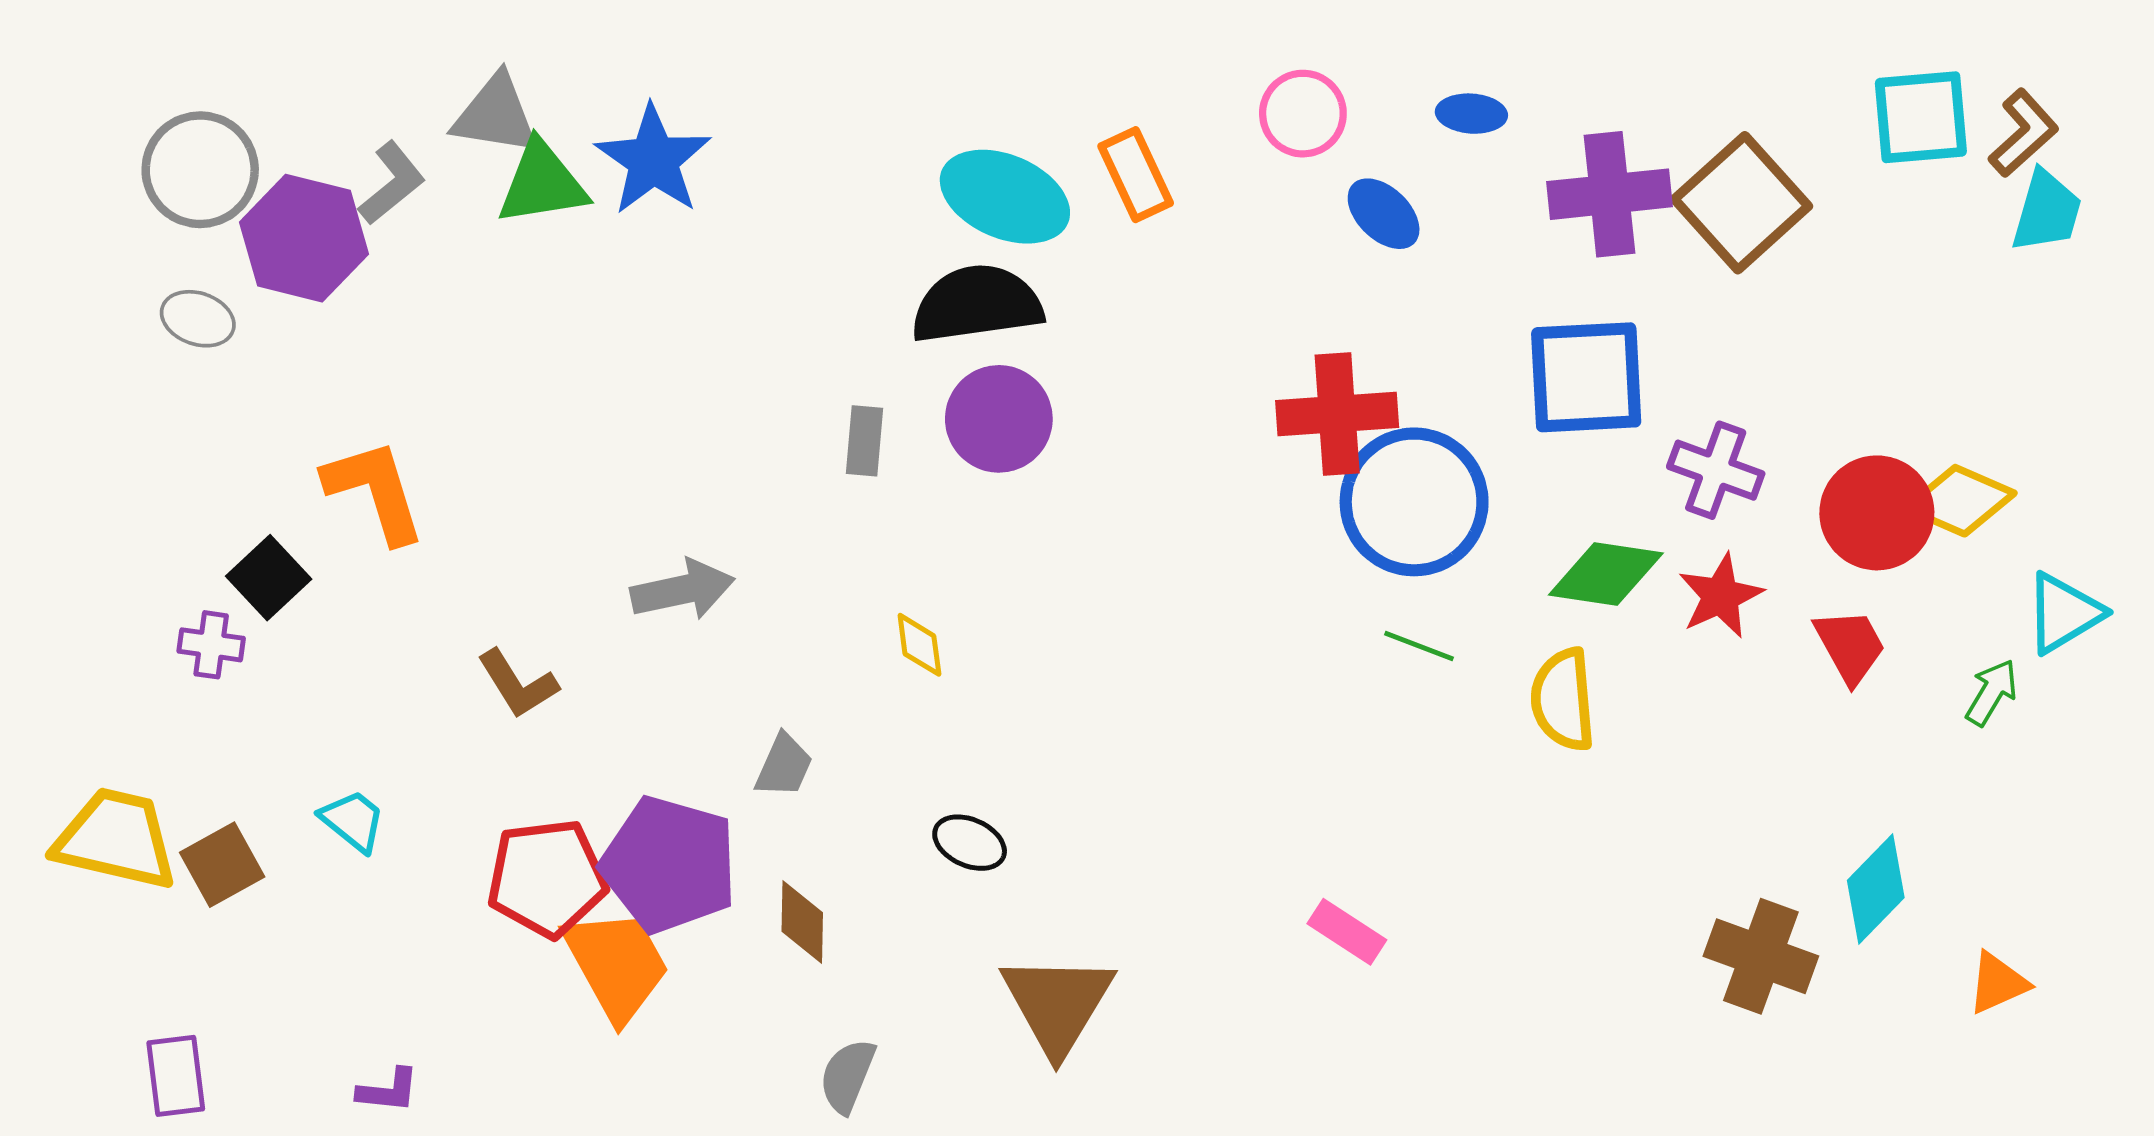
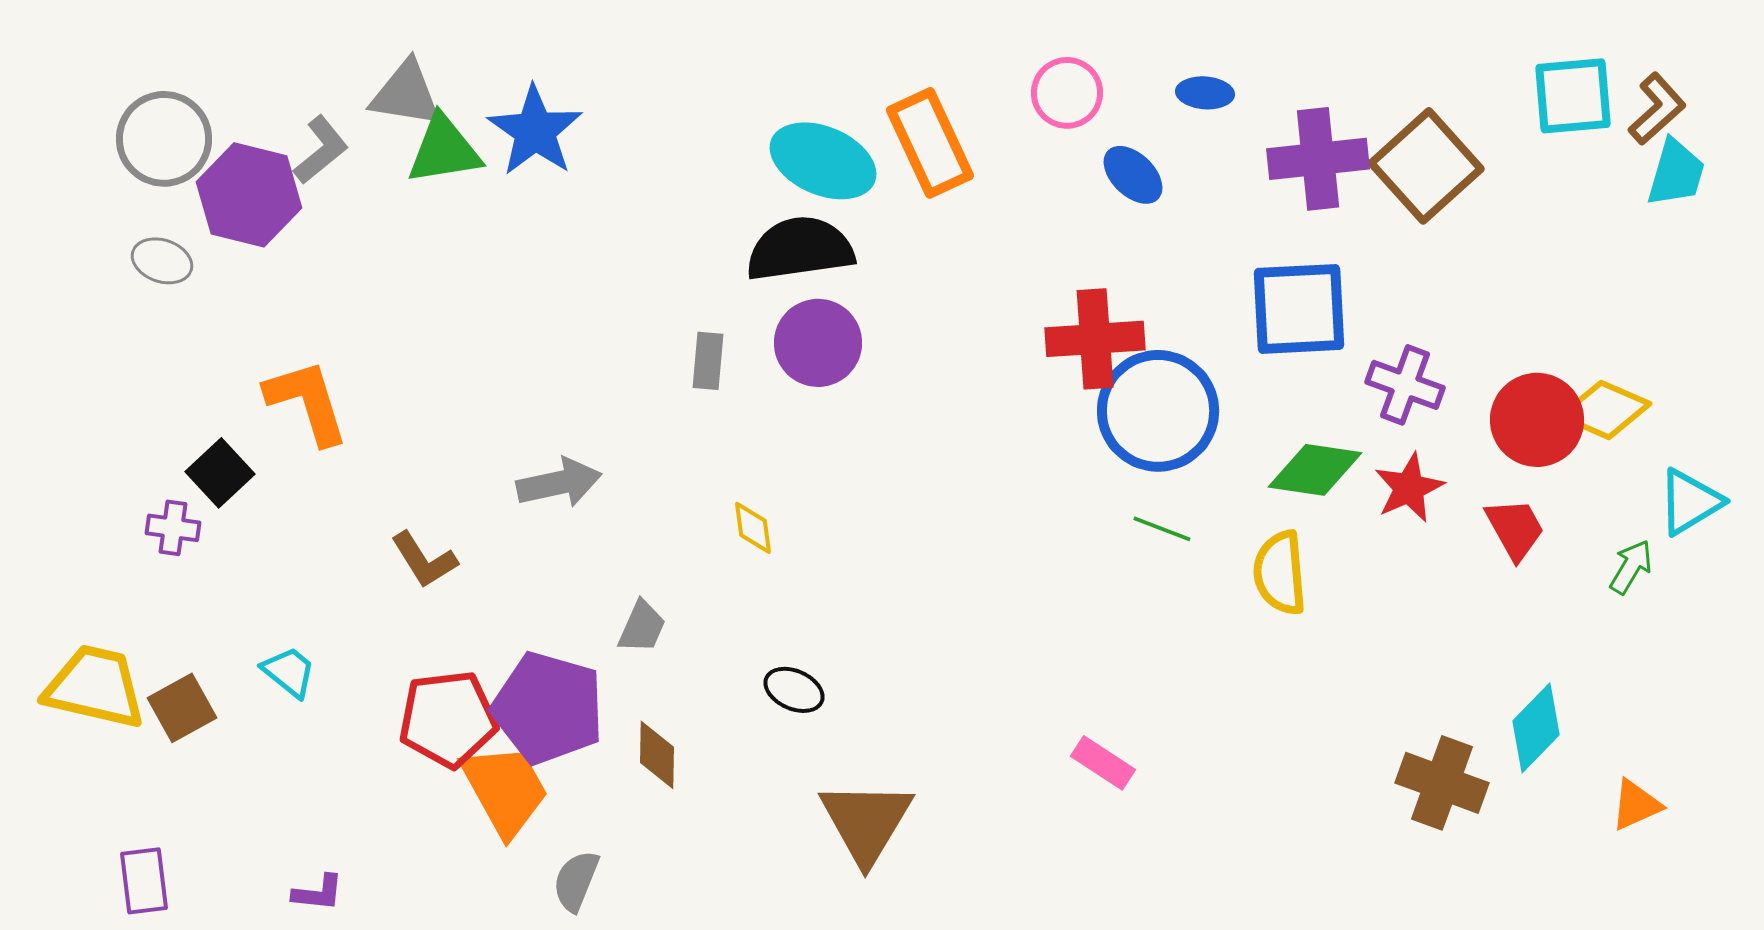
orange rectangle: (1136, 175) -> (930, 143), size x1.4
gray semicircle: (847, 1076) -> (576, 881), moved

